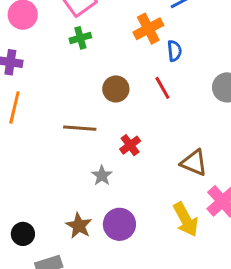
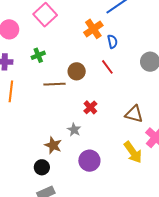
green cross: (80, 38) -> (38, 55), moved
brown line: (80, 128) -> (54, 84), moved
brown star: (79, 226) -> (53, 145), moved
black circle: (23, 234) -> (42, 167), moved

